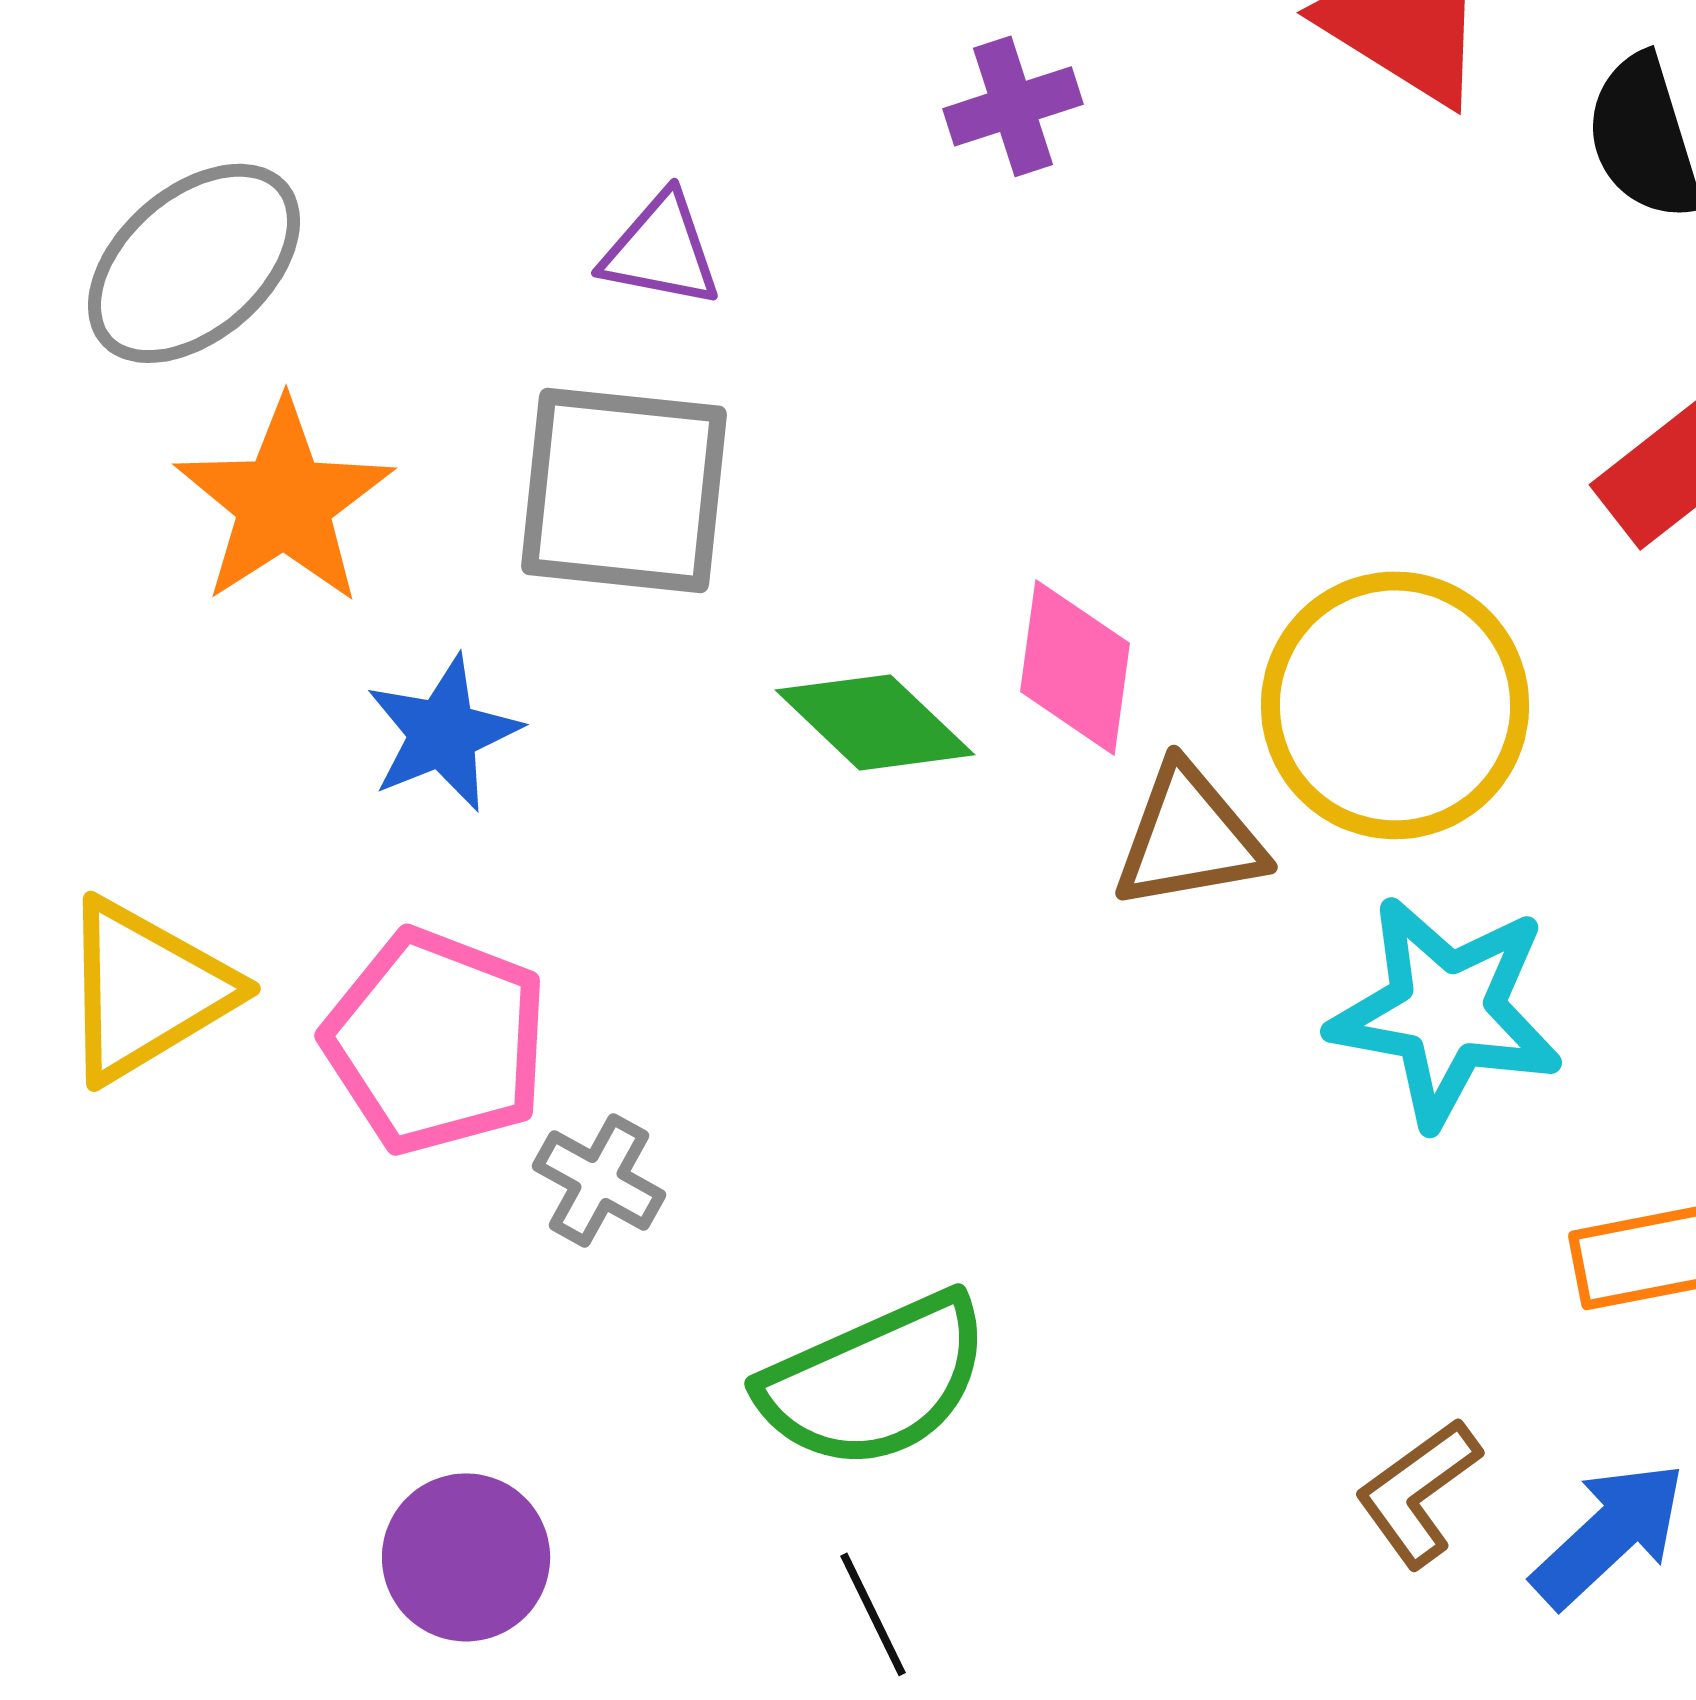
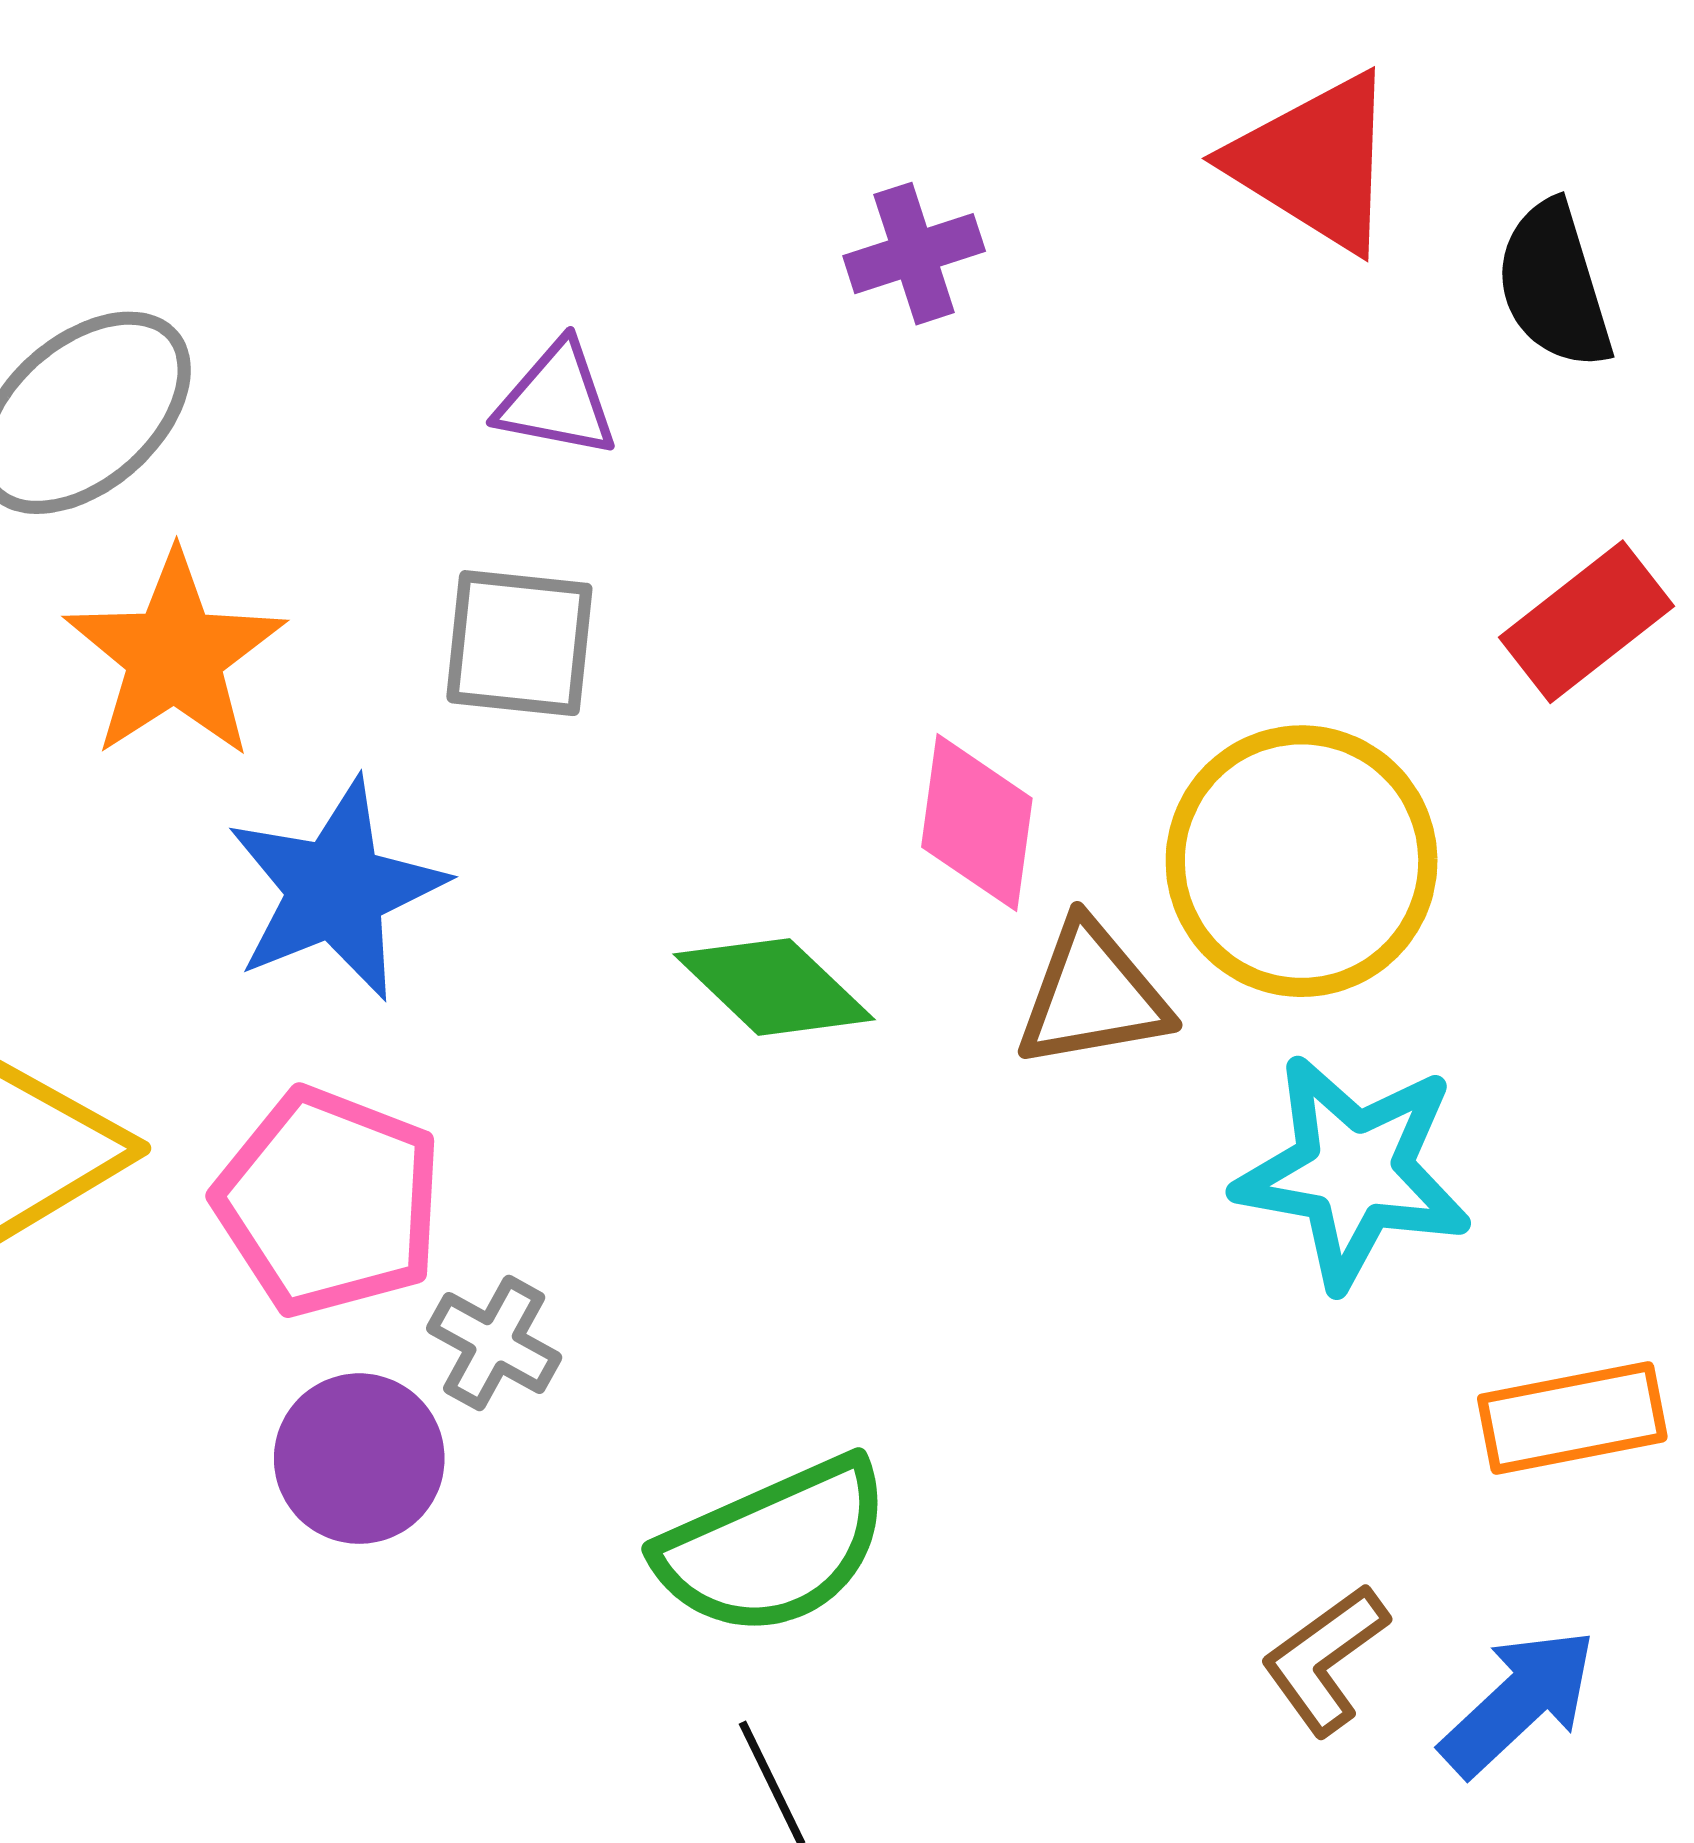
gray square: (624, 490) -> (519, 643), size x0.7
green diamond: (875, 722) -> (774, 987), moved
blue star: (443, 733) -> (336, 890), size x1.4
purple circle: (466, 1557) -> (359, 1459), moved

